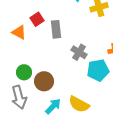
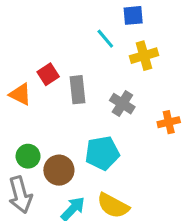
gray cross: (79, 52) -> (122, 104), moved
cyan pentagon: (98, 70) -> (102, 153), moved

